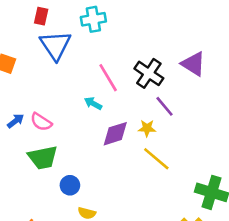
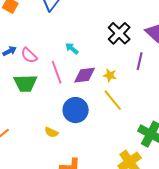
pink line: (108, 78) -> (57, 72), moved
purple line: (165, 106) -> (140, 61), moved, turned 42
blue circle: (70, 185) -> (76, 110), moved, size x1.6

